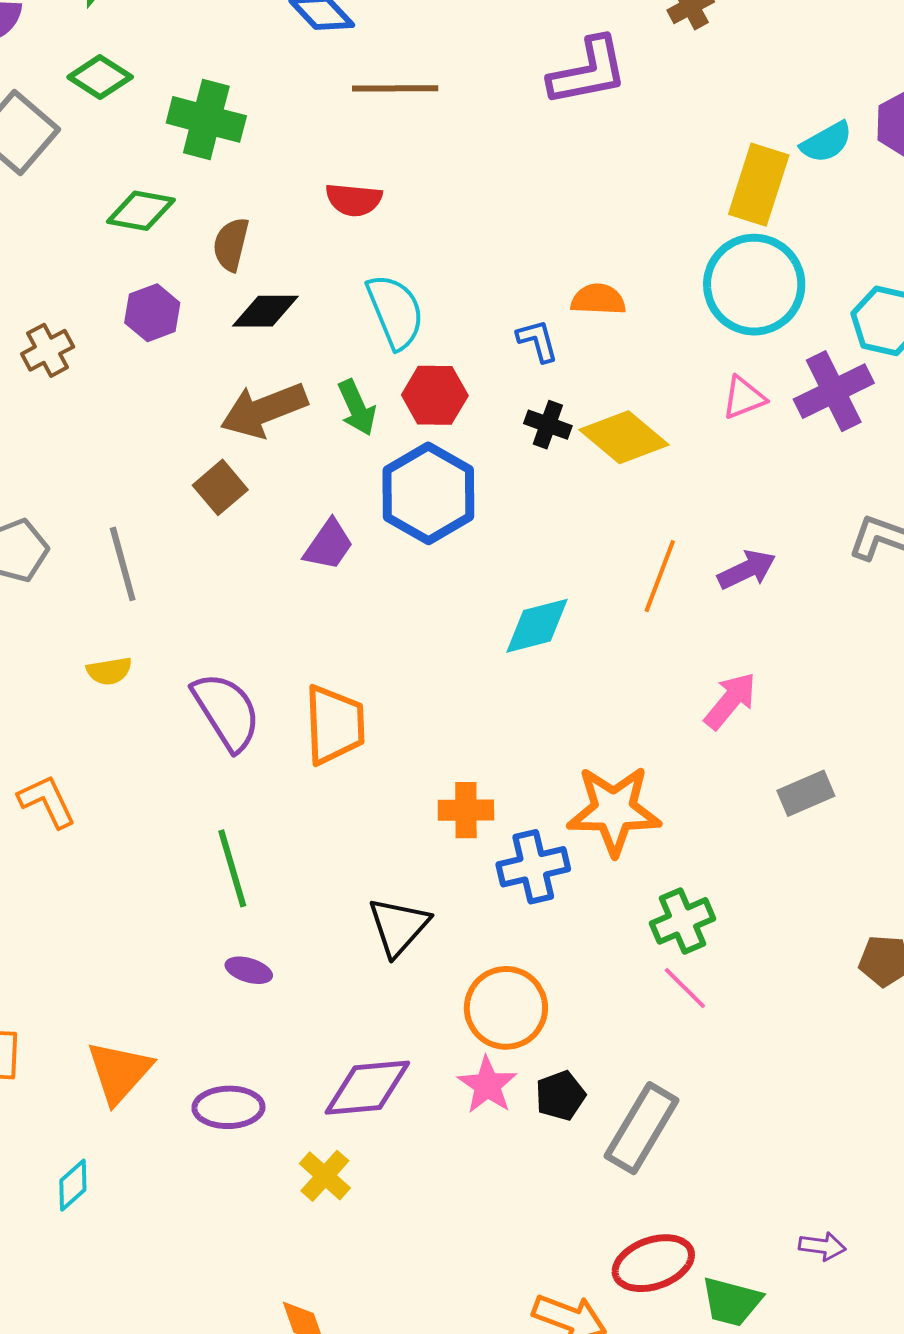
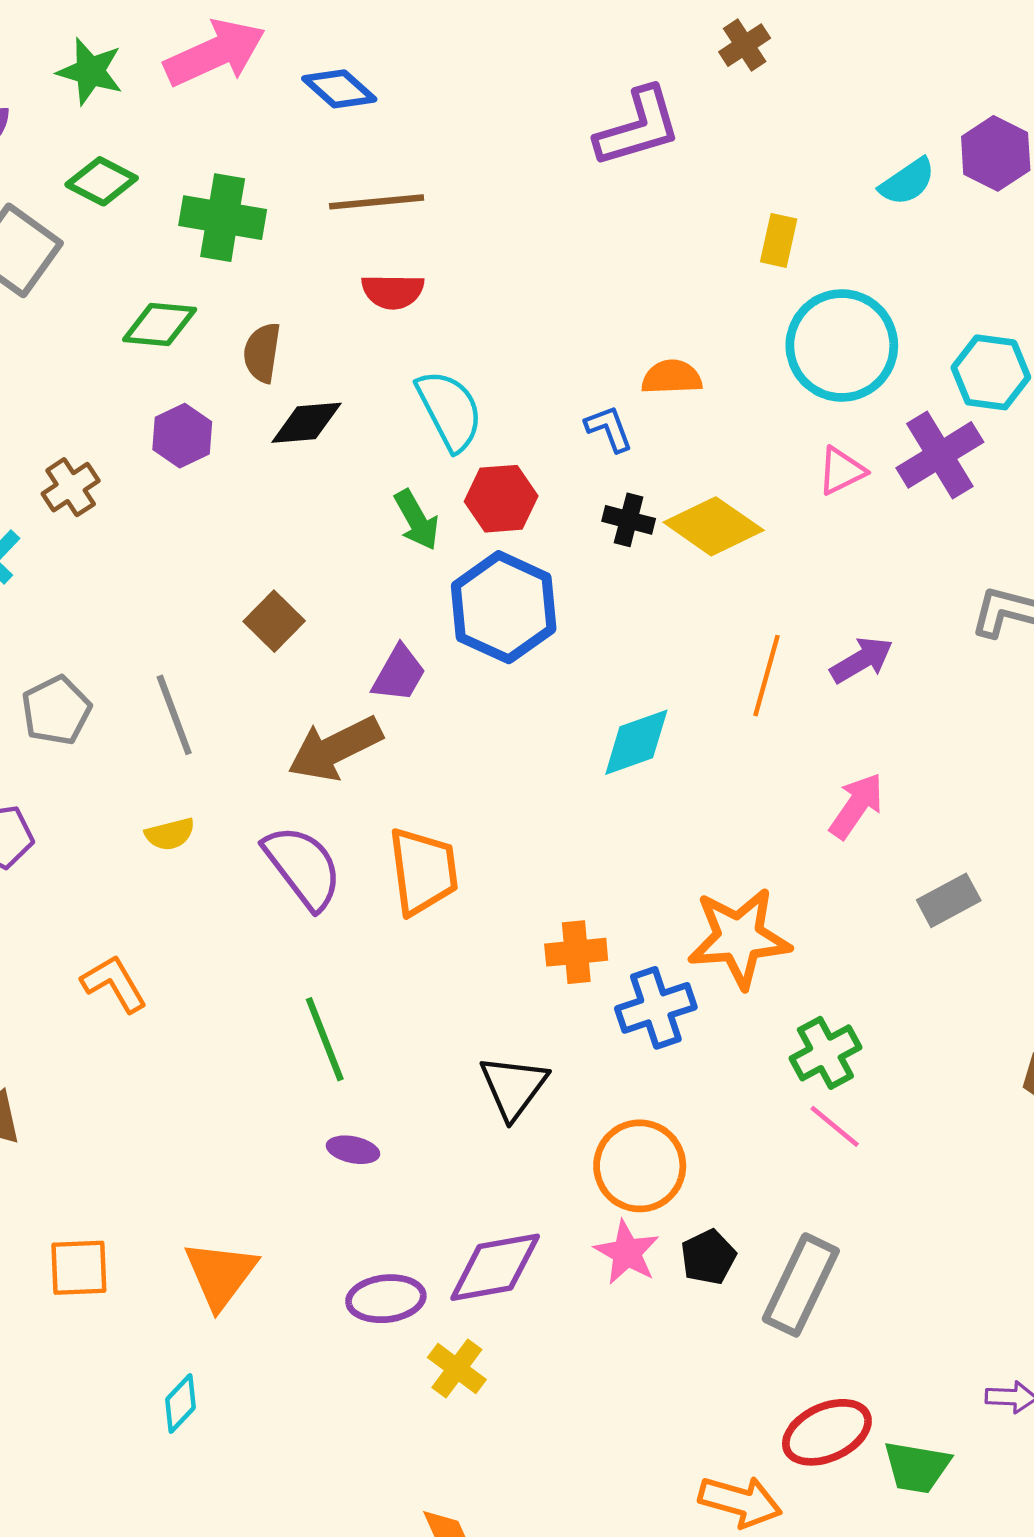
brown line: (395, 88) -> (377, 202), moved
yellow rectangle: (759, 185) -> (779, 240), moved, size x0.6
brown arrow: (264, 410) -> (335, 749), moved
purple ellipse: (228, 1107) -> (386, 1299), moved

